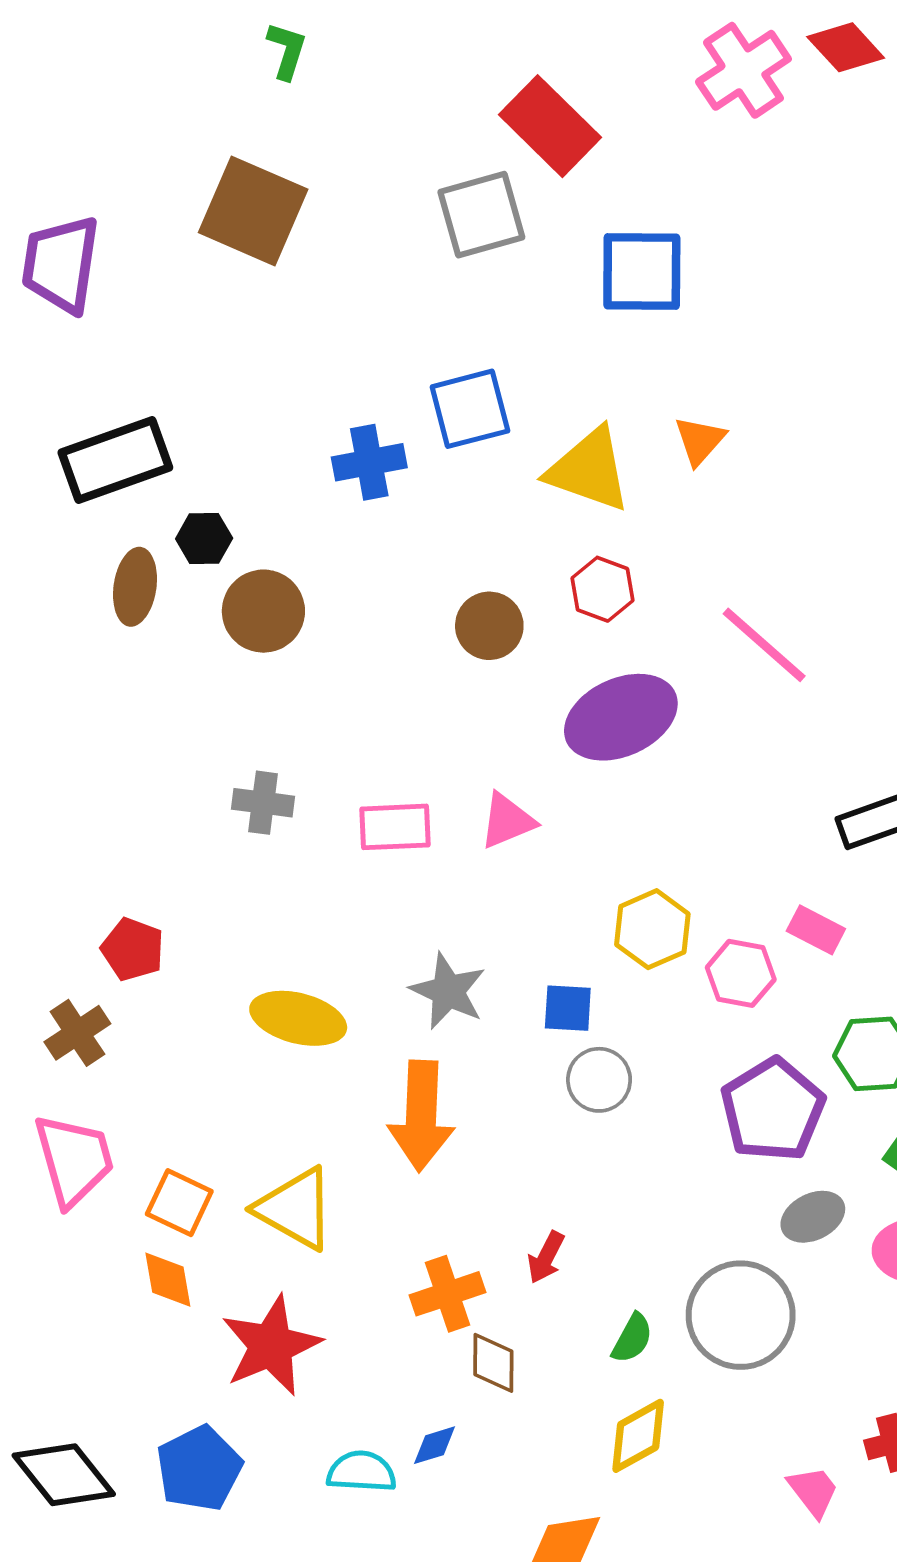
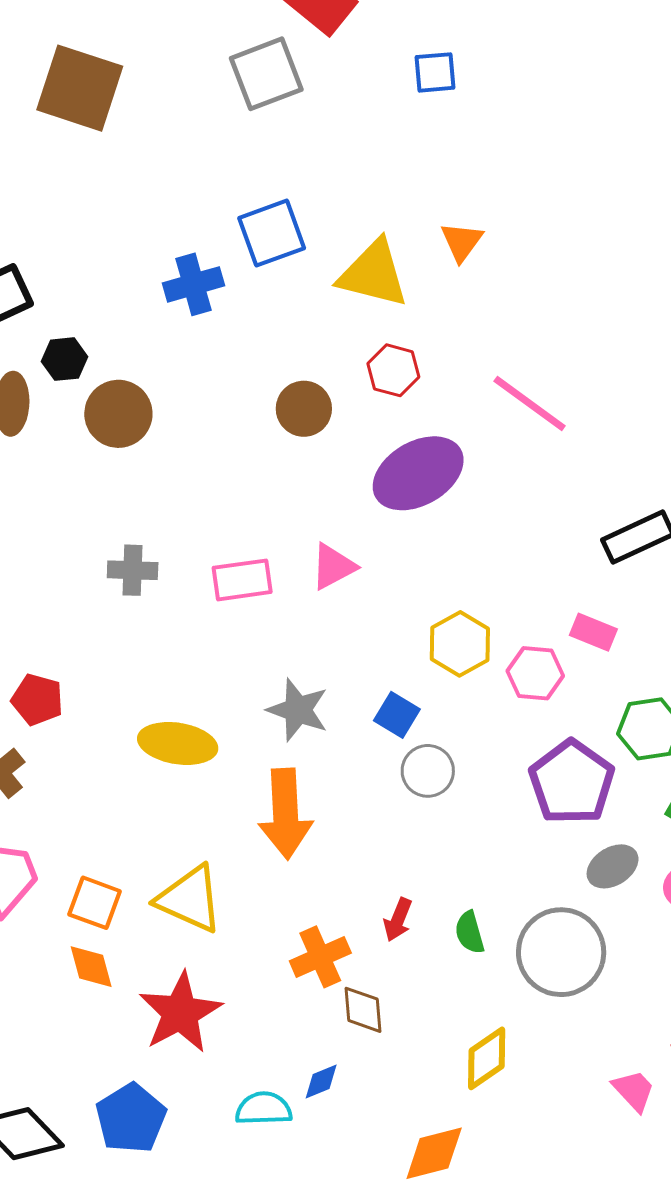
blue square: (642, 272) -> (435, 72), moved, size x0.6
blue square: (568, 1008) -> (397, 715), turned 33
green semicircle: (632, 1338) -> (470, 932), moved, turned 141

